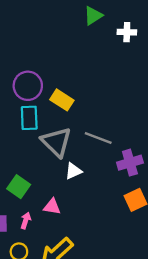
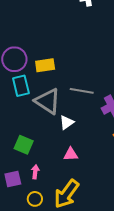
yellow rectangle: (62, 100) -> (45, 65), turned -30
pink triangle: (52, 207) -> (71, 154), moved

